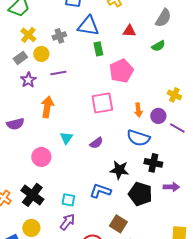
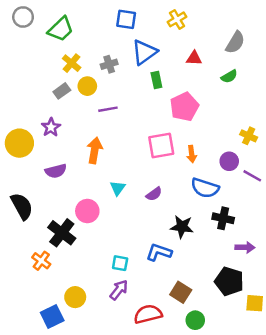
blue triangle: (88, 26) -> (144, 52), turned -45
purple star: (28, 80) -> (51, 127), moved
orange arrow: (138, 110) -> (192, 154), moved
black pentagon: (140, 194) -> (229, 281), moved
black cross: (32, 195) -> (62, 233), moved

